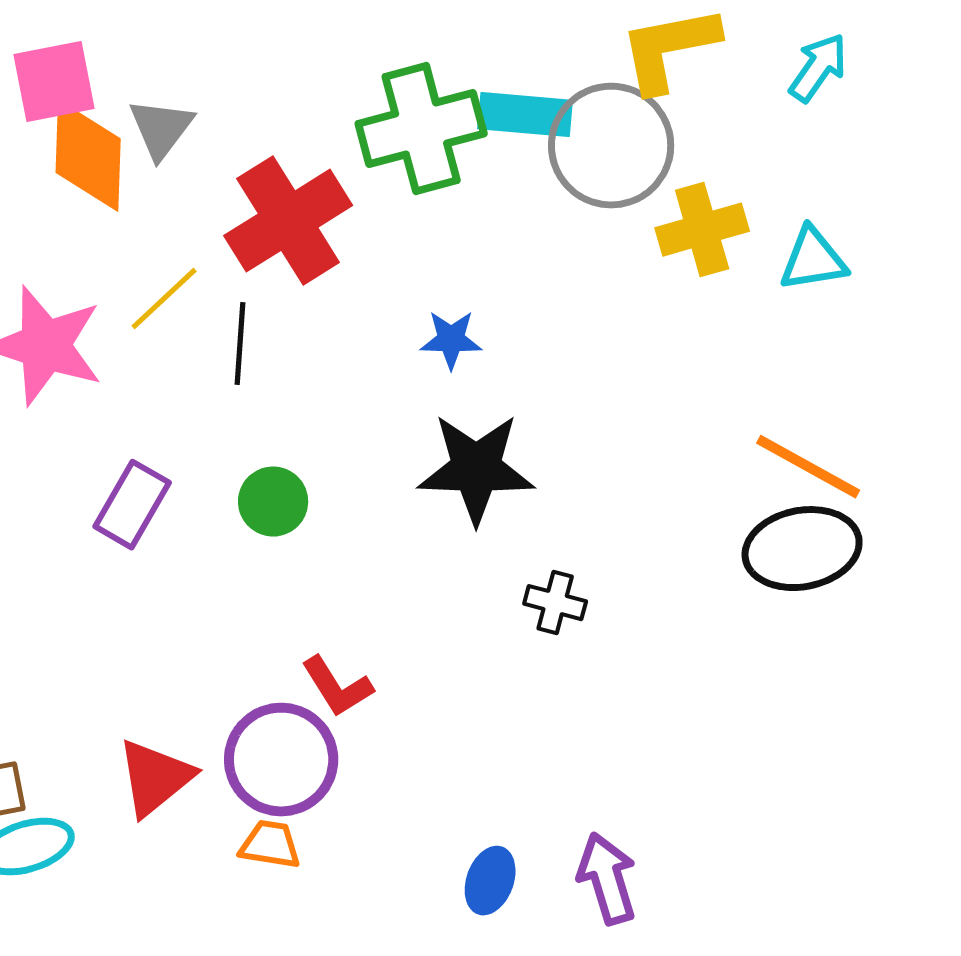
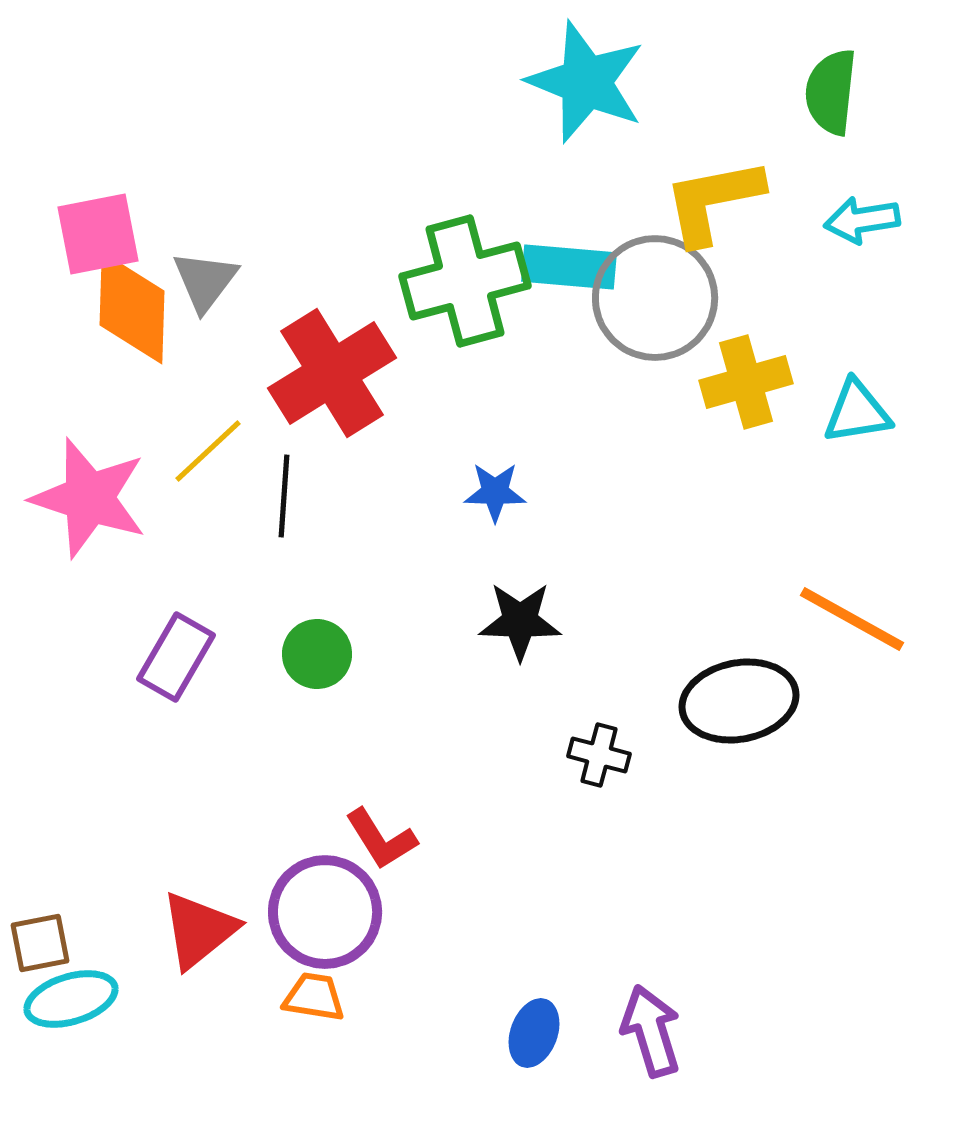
cyan arrow: (818, 68) -> (862, 220), turned -134
black star: (476, 469) -> (520, 621), size x0.7
black ellipse: (802, 549) -> (739, 701), moved

